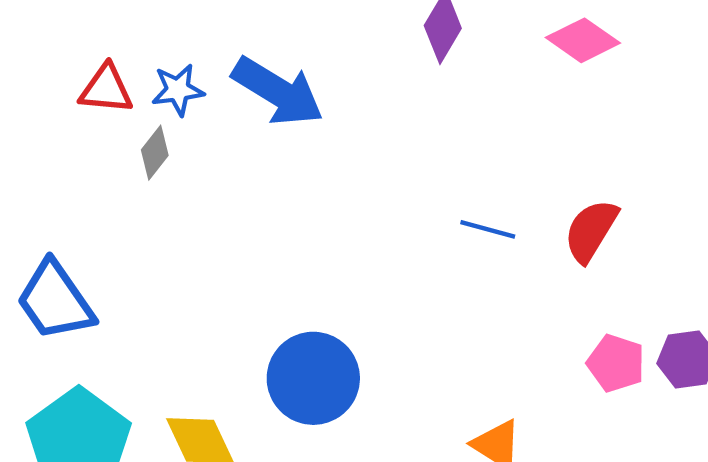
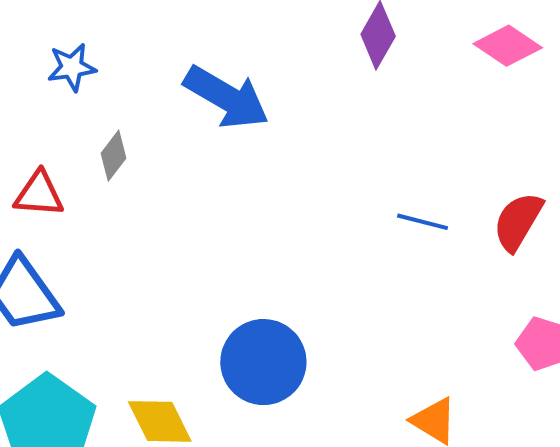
red triangle: (106, 89) -> (39, 194), moved
blue star: (178, 90) -> (72, 67), moved

